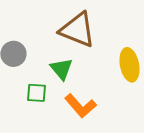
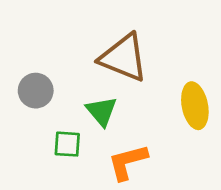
orange L-shape: (80, 106) -> (128, 162), turned 116

